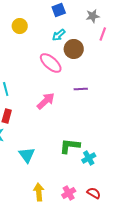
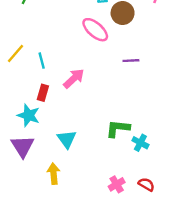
pink arrow: (46, 101) -> (74, 78), moved
cyan cross: (89, 158) -> (140, 143), turned -32
yellow arrow: (39, 192) -> (54, 174), moved

